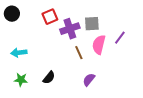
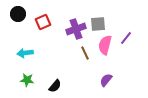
red square: (50, 17) -> (43, 22), moved
black semicircle: (49, 78) -> (55, 86), moved
purple semicircle: (89, 80) -> (106, 80), moved

